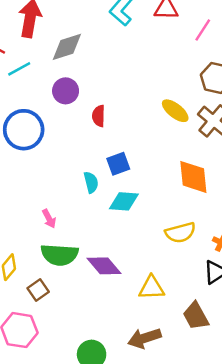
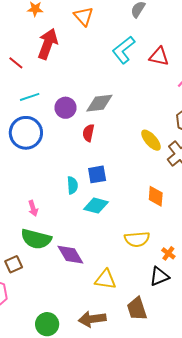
gray diamond: (67, 47) -> (99, 103), moved
cyan line: (19, 69) -> (30, 97), moved
orange diamond: (193, 177) -> (156, 196), size x0.7

